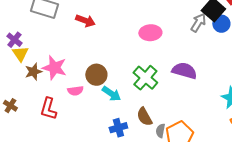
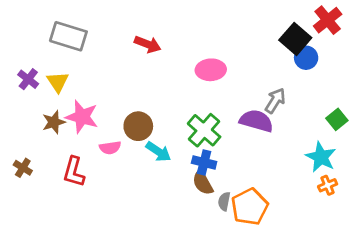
red arrow: (85, 21) -> (148, 44), moved
gray arrow: (198, 23) -> (275, 101), moved
yellow triangle: (20, 54) -> (58, 82), moved
blue cross: (118, 128) -> (204, 162), moved, turned 30

